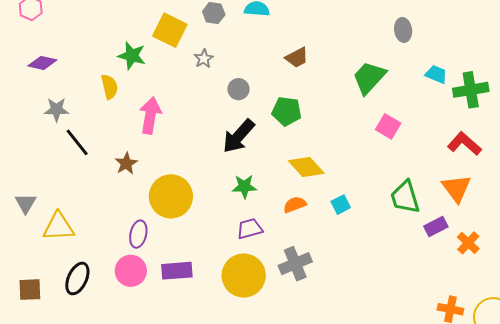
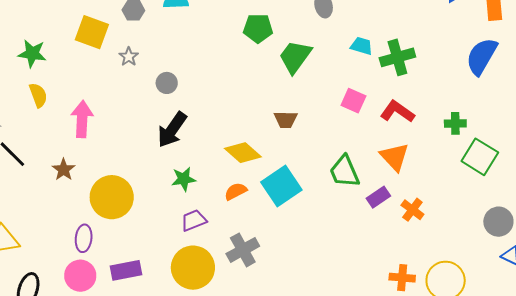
green star: (132, 56) -> (32, 53), moved
brown trapezoid: (297, 58) -> (286, 120), moved, turned 35
green pentagon: (287, 111) -> (258, 28), moved
pink square: (388, 126) -> (353, 101), moved
cyan square: (341, 205) -> (281, 186), size x2.0

